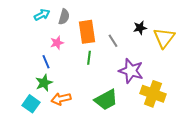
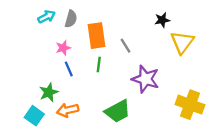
black star: (140, 28) -> (162, 20), moved
blue line: (46, 62) -> (69, 69), moved
yellow cross: (153, 94) -> (190, 105), moved

